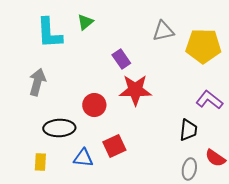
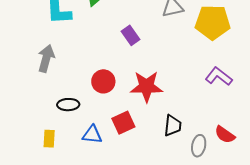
red star: (135, 90) -> (146, 86), moved
black ellipse: (59, 128) -> (68, 105), size x0.7
black trapezoid: (188, 130) -> (173, 126), moved

